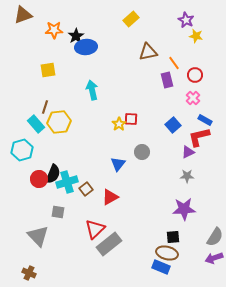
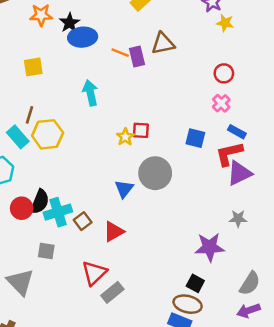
orange line: (174, 63) -> (120, 53), moved, turned -32
purple rectangle: (167, 80) -> (137, 57), moved
blue square: (173, 125) -> (195, 138), turned -35
gray circle: (142, 152) -> (155, 173), size x1.6
purple triangle: (188, 152) -> (239, 173), moved, size x1.5
gray star: (187, 176) -> (238, 219), moved
black square: (173, 237) -> (195, 283), turned 32
gray rectangle: (109, 244) -> (112, 292), size x0.7

